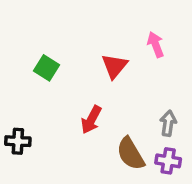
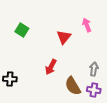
green square: (47, 68) -> (22, 30), moved

